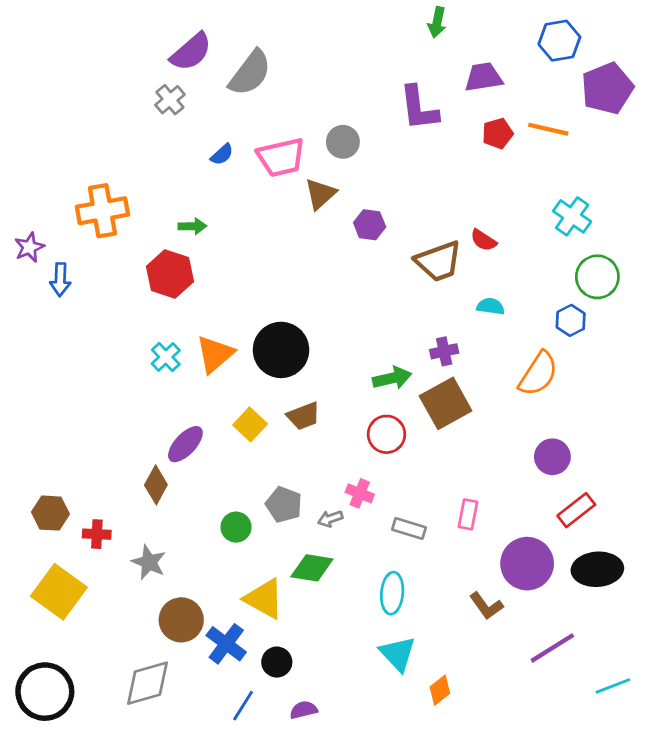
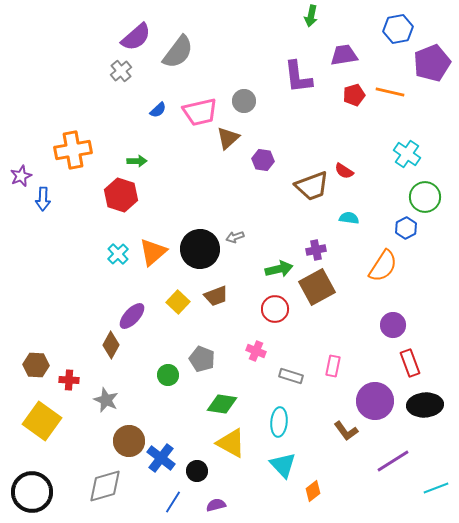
red rectangle: (576, 510) -> (410, 363), turned -72
gray arrow: (330, 519) -> (235, 237), moved
yellow triangle: (264, 599) -> (231, 443), moved

